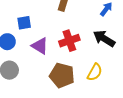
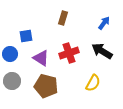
brown pentagon: (62, 75) -> (46, 86), moved

